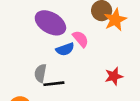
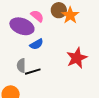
pink semicircle: (81, 39) -> (37, 16), moved
red star: (114, 76) -> (77, 58), size x1.5

